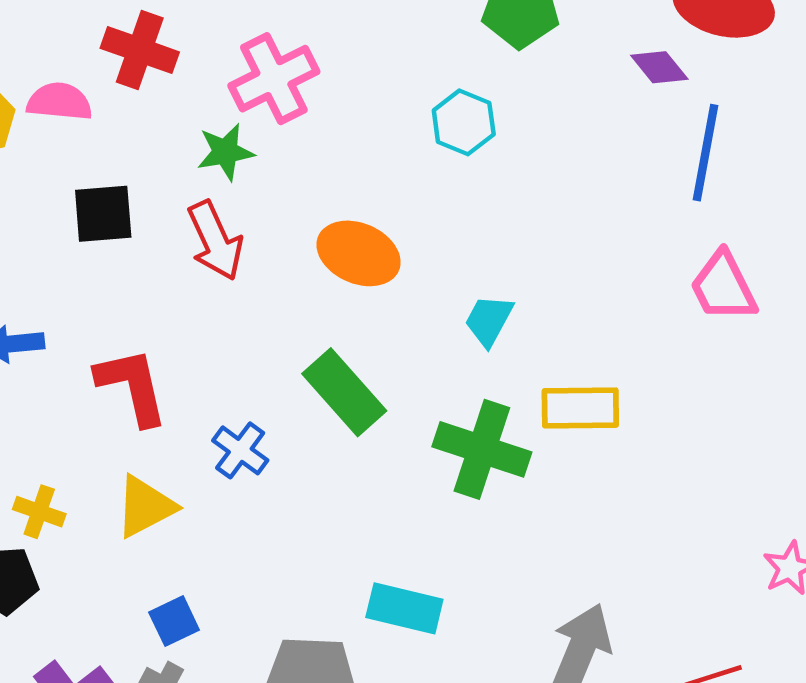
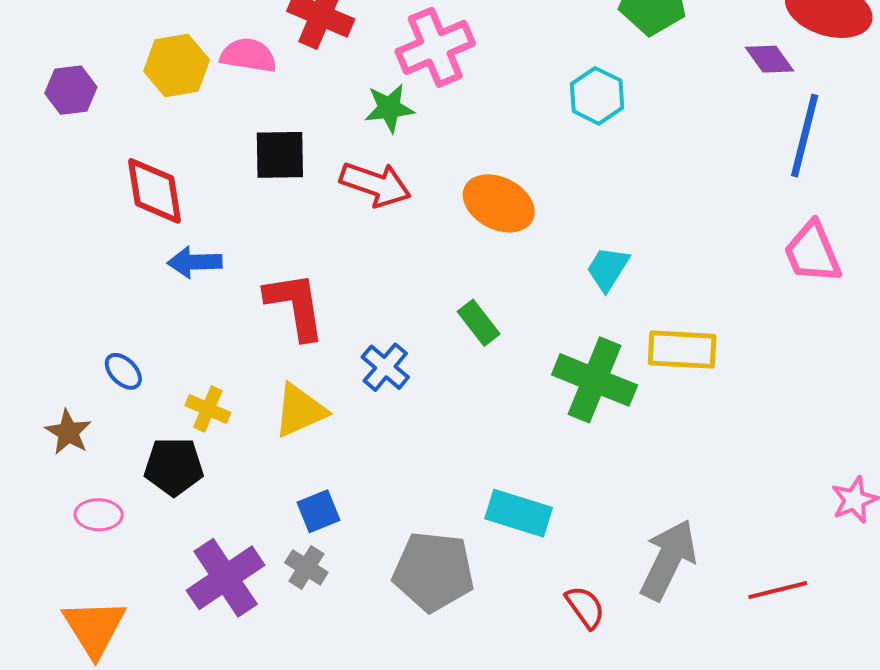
red arrow: (215, 241) -> (375, 184), turned -50
green rectangle: (344, 392) -> (479, 323), size x0.6

